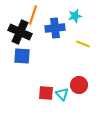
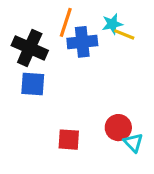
orange line: (33, 15) -> (66, 22), moved
yellow line: (83, 44) -> (124, 34), moved
cyan triangle: (62, 94) -> (133, 143), moved

